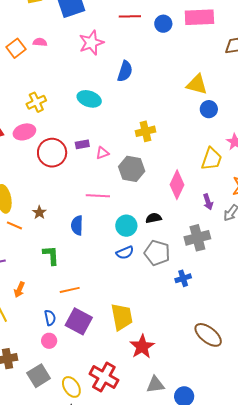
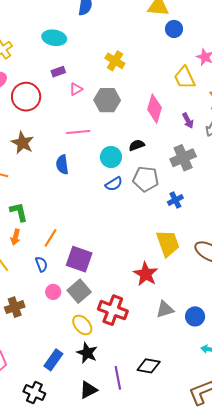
yellow cross: (145, 131) -> (115, 61), turned -36
purple rectangle: (82, 144) -> (58, 72), moved
yellow trapezoid: (212, 159) -> (185, 78), turned 145
brown star: (39, 212) -> (22, 143), moved, size x1.6
green L-shape: (51, 255) -> (19, 212), moved
orange line: (70, 290) -> (50, 238), moved, turned -36
yellow trapezoid: (122, 317) -> (168, 243), moved
blue semicircle: (50, 318) -> (41, 264), moved
pink circle: (49, 341) -> (53, 292), moved
gray square: (39, 376) -> (79, 291), moved

